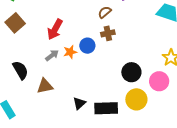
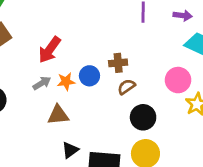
brown semicircle: (105, 12) -> (126, 87), moved
pink circle: (159, 81) -> (178, 80), moved
brown triangle: (45, 86) -> (58, 115), moved

